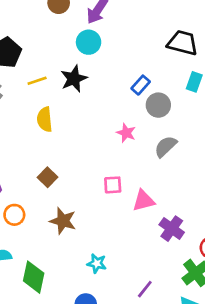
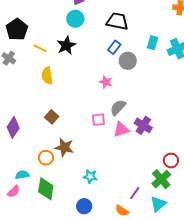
black trapezoid: (183, 43) -> (117, 21), moved
yellow line: (37, 81) -> (40, 48), turned 48
gray semicircle: (166, 146) -> (118, 107), moved
orange circle: (14, 215) -> (46, 158), moved
purple cross: (172, 229) -> (143, 125), moved
purple line: (145, 289) -> (135, 193), moved

